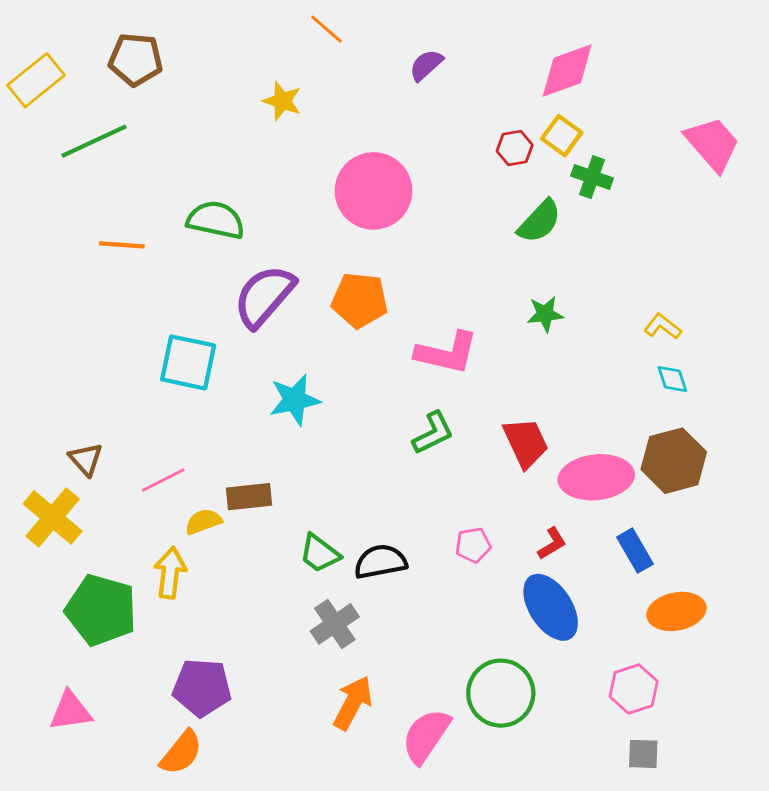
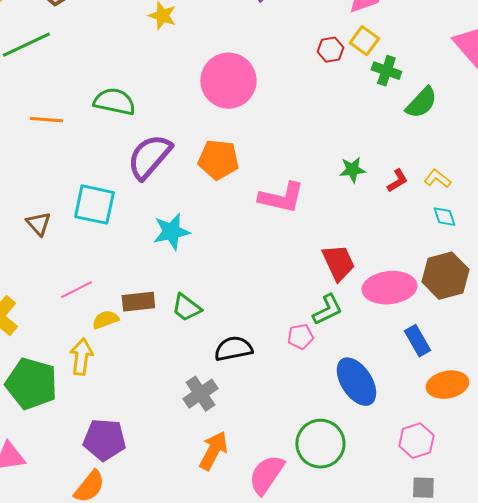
green semicircle: (540, 221) -> (421, 103), moved
green L-shape: (433, 433) -> (327, 310), moved
brown triangle: (86, 459) -> (38, 224), moved
red L-shape: (552, 544) -> (397, 181), moved
green trapezoid: (320, 553) -> (186, 308), moved

